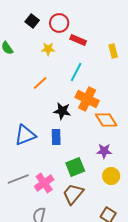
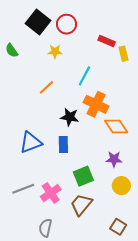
black square: (32, 21) -> (38, 22), size x1.6
red rectangle: (78, 40) -> (107, 41), moved

